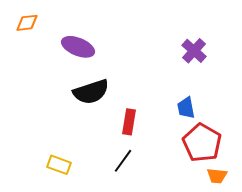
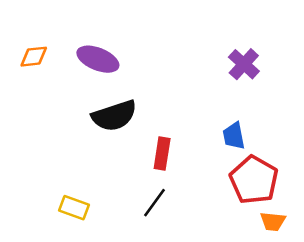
orange diamond: (27, 23) -> (34, 57), moved

